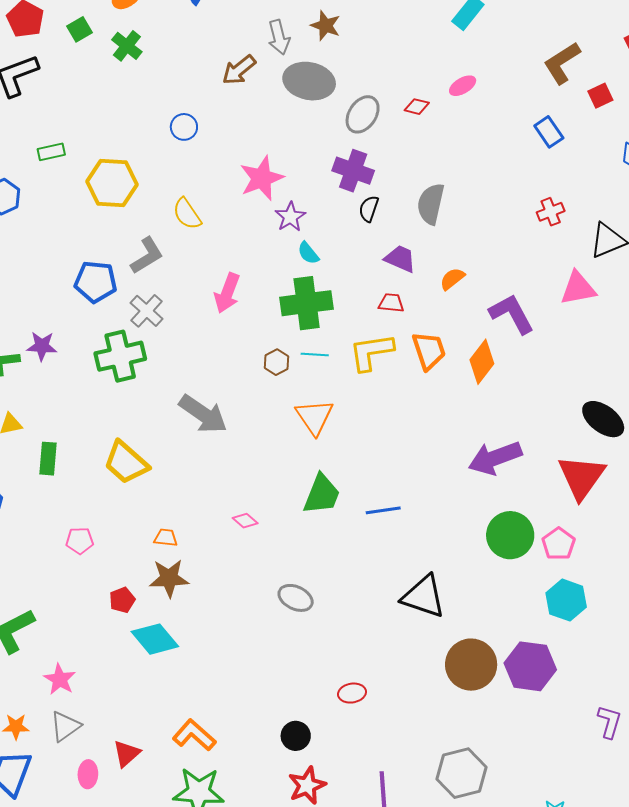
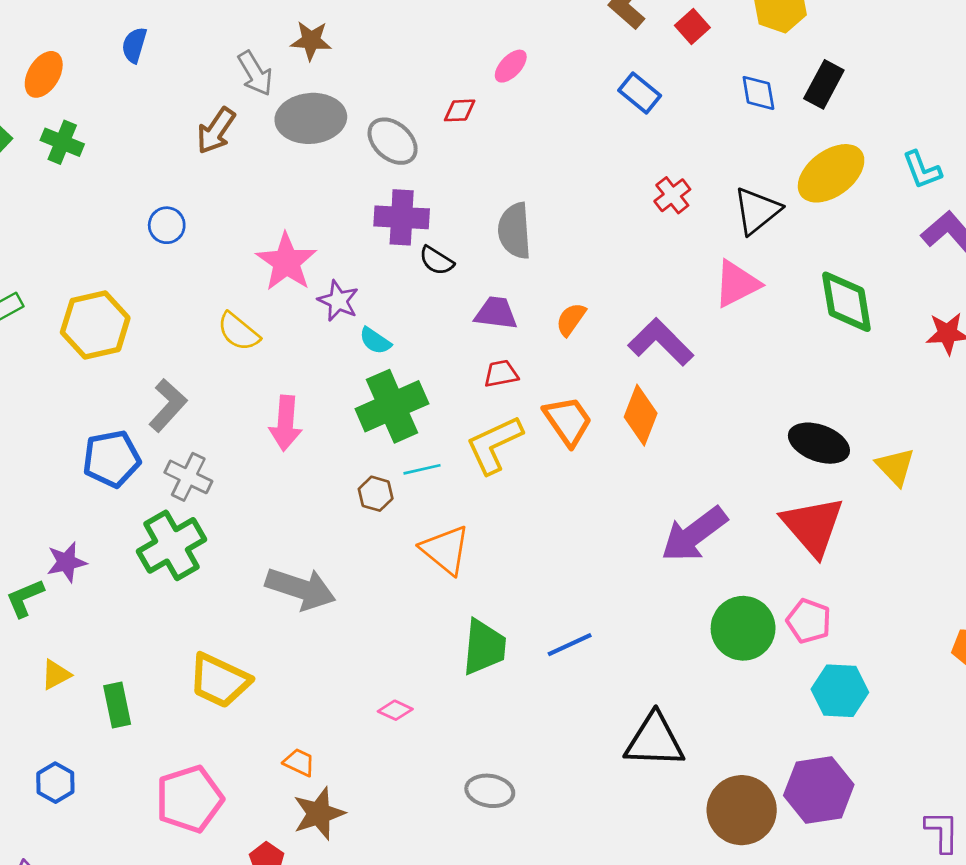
gray ellipse: (363, 114) -> (393, 141), turned -66
black semicircle: (369, 209) -> (436, 261), turned -60
yellow semicircle: (187, 214) -> (238, 332), moved
orange trapezoid: (166, 538) -> (299, 762), turned 35
pink pentagon: (80, 541) -> (189, 799), size x1.8

